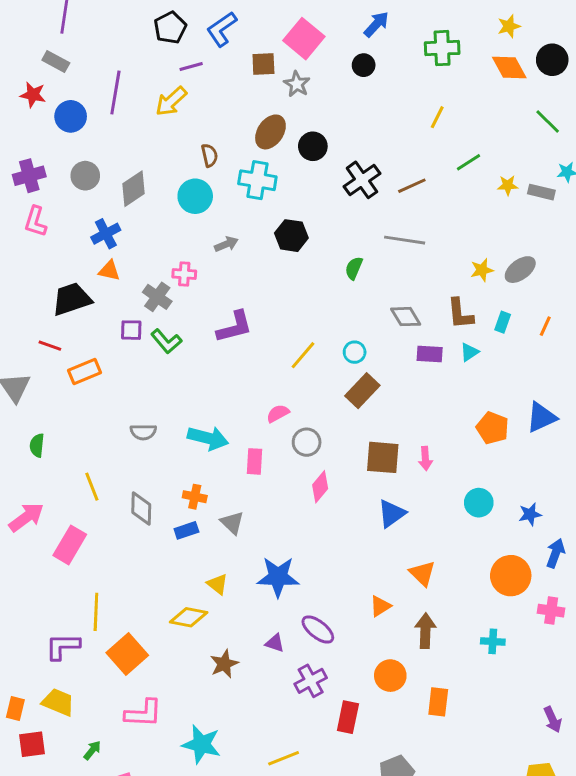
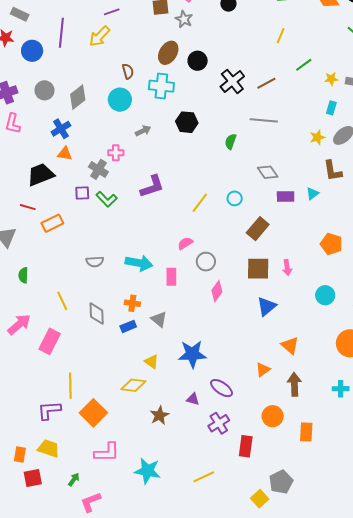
brown L-shape: (460, 314) -> (333, 171), moved
cyan rectangle: (503, 322) -> (331, 108), moved
brown rectangle: (362, 391) -> (258, 229), moved

